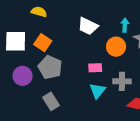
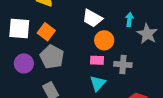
orange circle: (116, 47) -> (104, 40), moved
gray cross: (122, 81) -> (123, 65), moved

